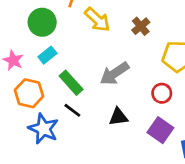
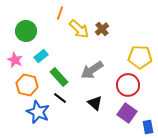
green circle: (42, 22) -> (26, 31), moved
brown cross: (141, 26) -> (102, 29), moved
red circle: (162, 93) -> (128, 85), size x1.5
black triangle: (118, 117) -> (95, 103), turned 49

